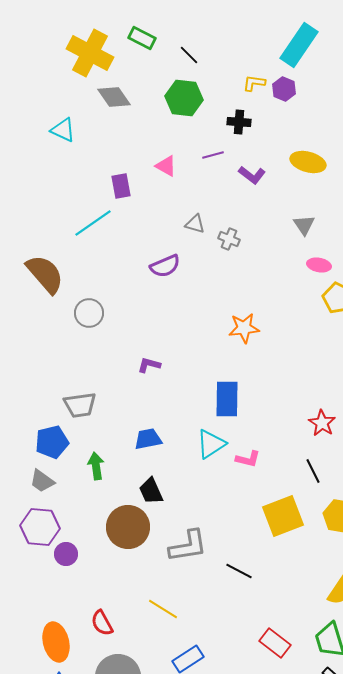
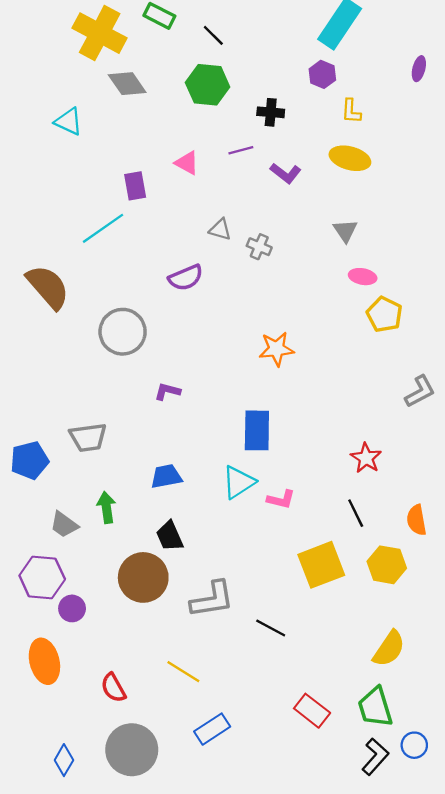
yellow L-shape: (254, 83) -> (351, 111), moved, turned -95
gray circle: (89, 313) -> (123, 332), moved, size x1.4
blue pentagon: (52, 442) -> (30, 460), moved
gray trapezoid: (42, 481) -> (64, 525), moved
orange ellipse: (56, 642) -> (44, 661), moved

